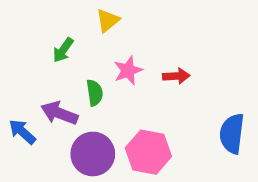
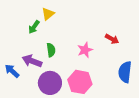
yellow triangle: (108, 20) -> (48, 14), moved
pink star: (128, 70) -> (85, 50), moved
red arrow: (176, 76) -> (112, 39), moved, turned 32

